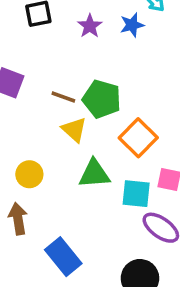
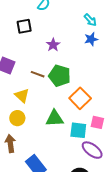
blue star: (132, 25) -> (91, 39), moved
purple star: (90, 26) -> (53, 45), moved
yellow triangle: (74, 130) -> (22, 96), moved

